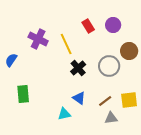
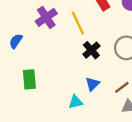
purple cross: (38, 39) -> (46, 17), turned 30
blue triangle: (79, 98) -> (93, 84), turned 40

